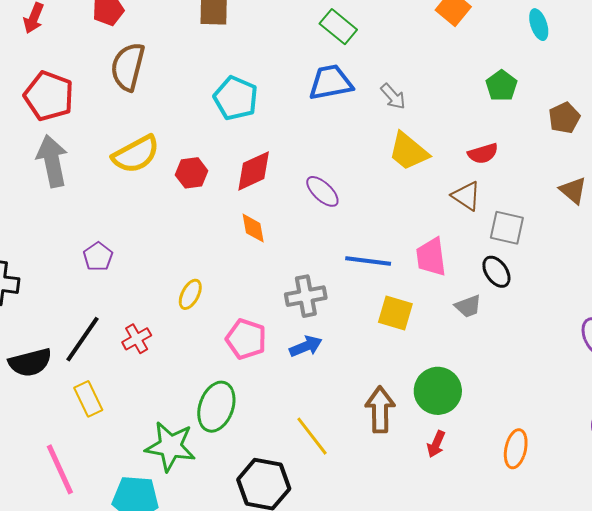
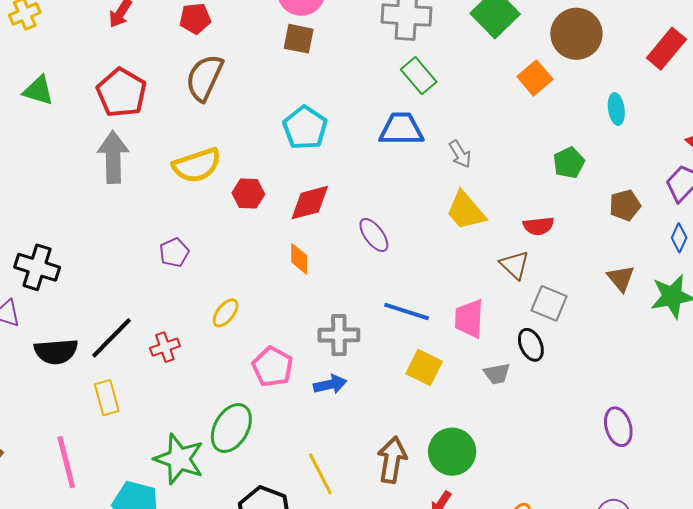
purple pentagon: (98, 257) -> (174, 253), moved

